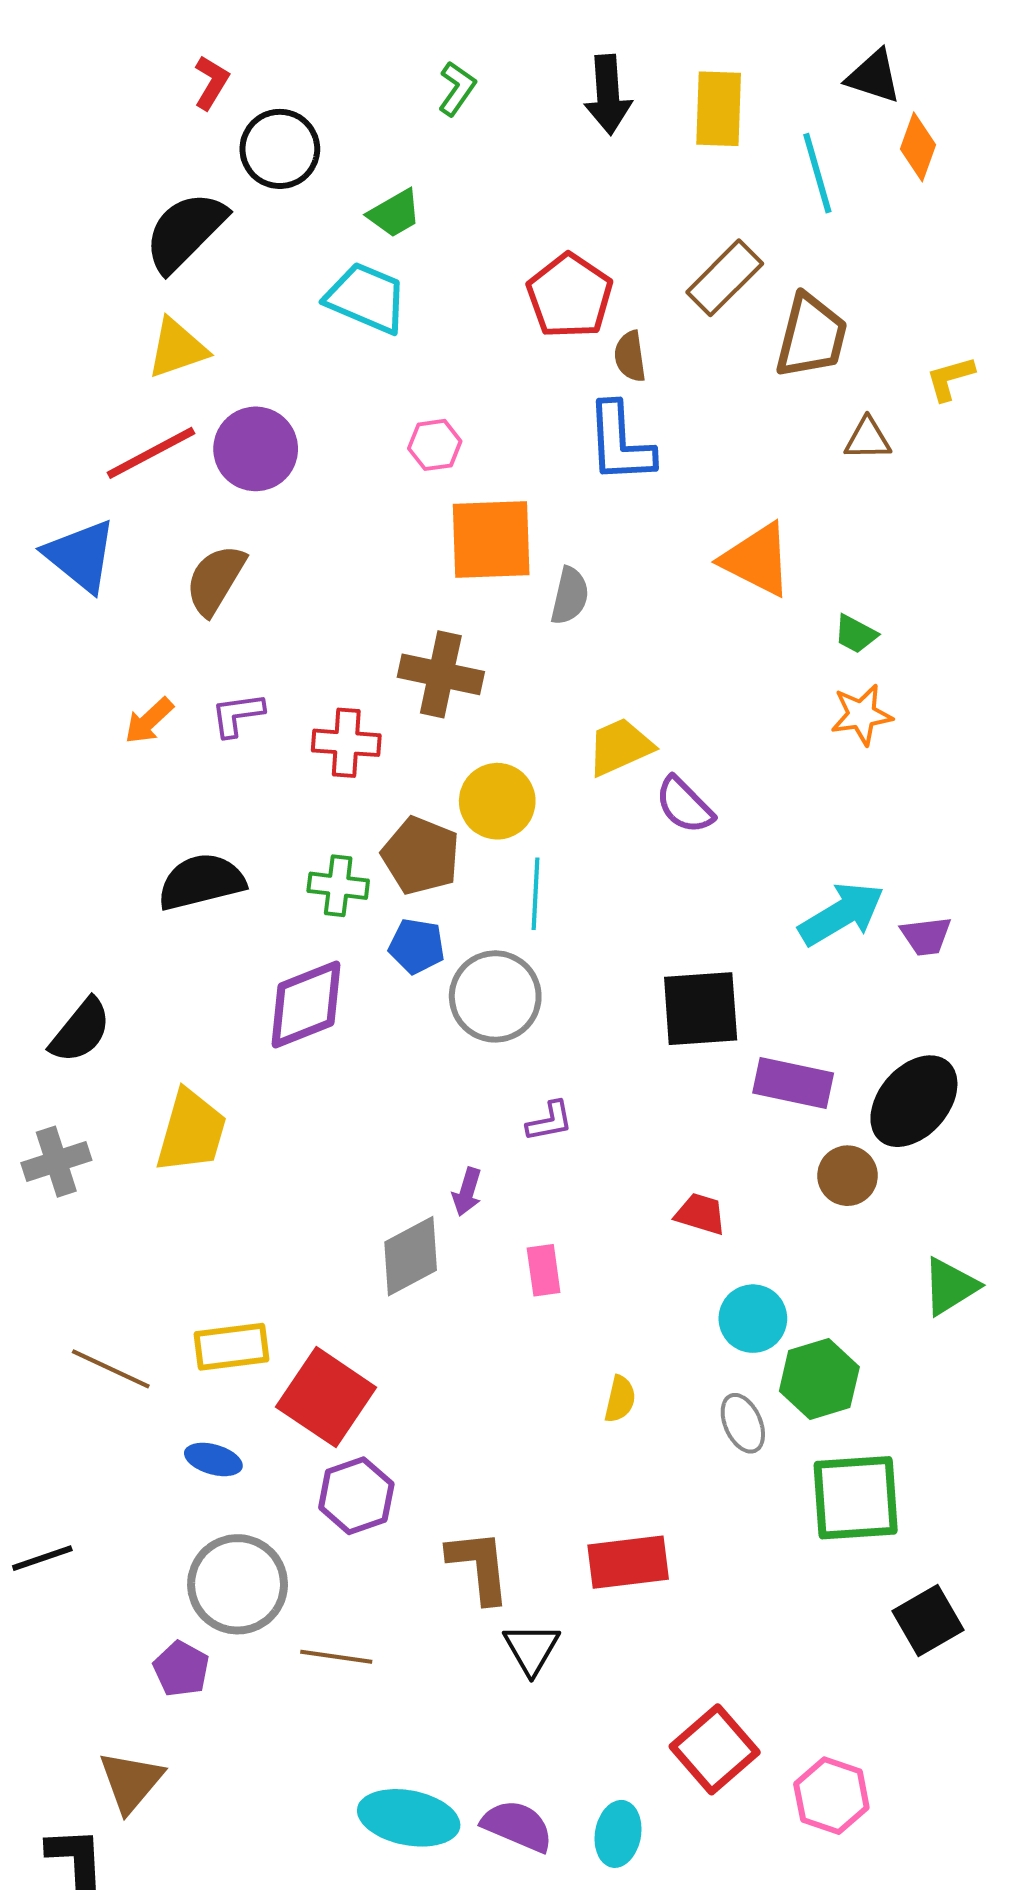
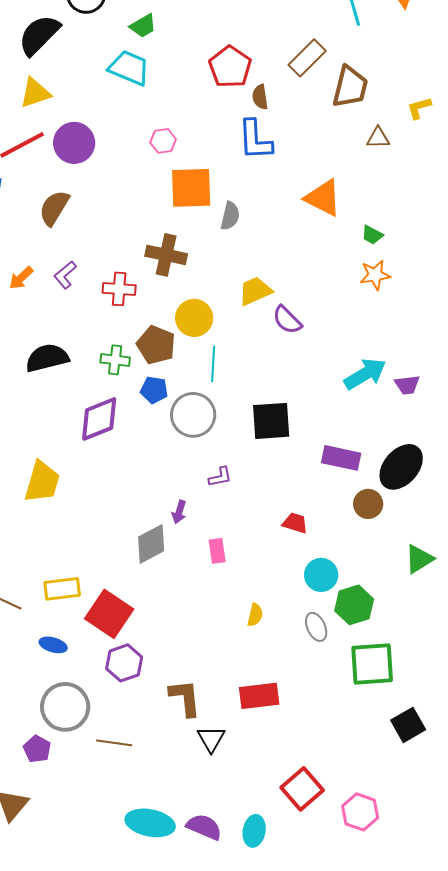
purple L-shape: (238, 715) -> (65, 275), turned -32
black square: (701, 1009) -> (271, 421), moved

